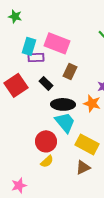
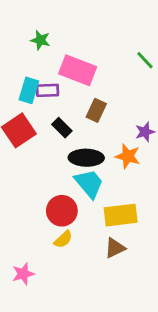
green star: (15, 16) -> (40, 40), moved
cyan rectangle: (29, 46) -> (29, 90), moved
yellow rectangle: (87, 144) -> (121, 215), turned -35

